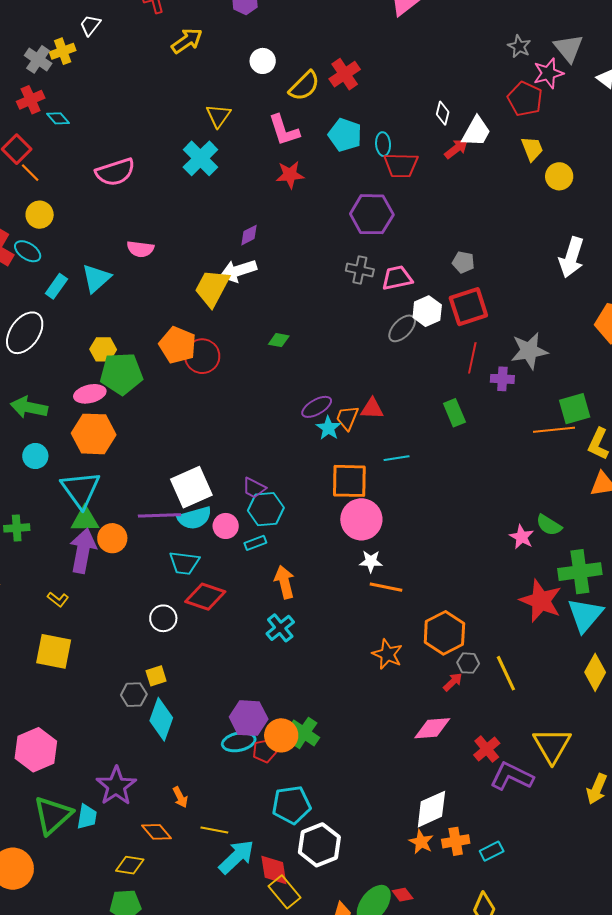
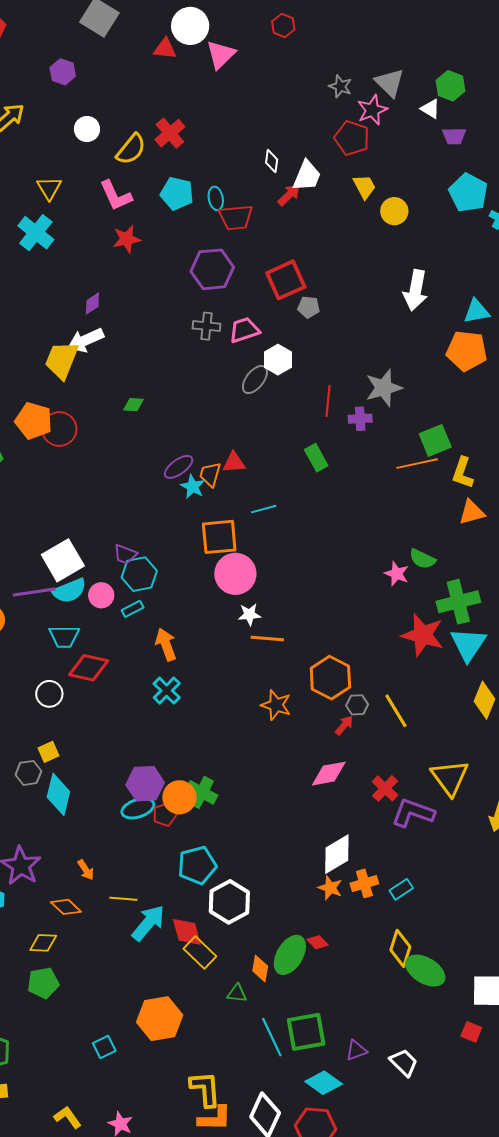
red square: (468, 307) -> (286, 280), moved

